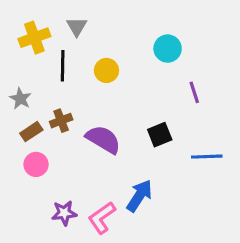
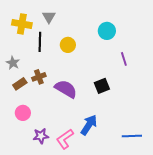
yellow cross: (34, 38) -> (22, 24), turned 30
blue line: (207, 157) -> (132, 136), moved
pink circle: (36, 164) -> (23, 113), moved

